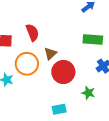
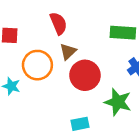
red semicircle: (32, 32) -> (58, 23), moved
green star: (88, 93) -> (118, 102), size x1.5

